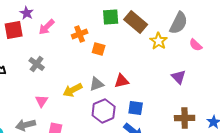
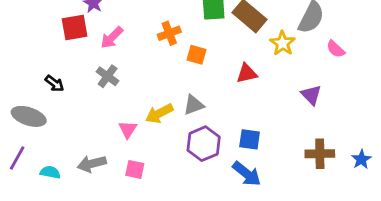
pink arrow: (47, 27) -> (112, 38), moved
red triangle: (122, 81) -> (247, 73), moved
pink triangle: (42, 101) -> (128, 129), moved

